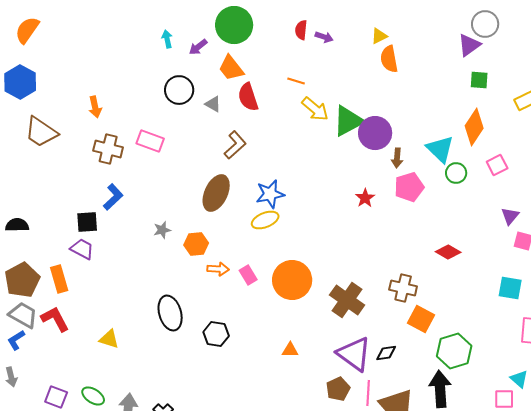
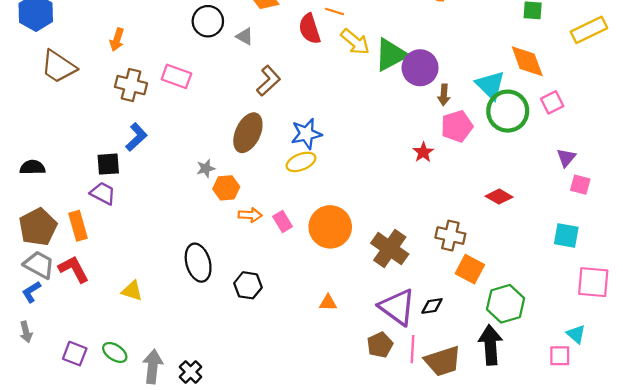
red semicircle: (248, 97) -> (310, 29), moved
orange arrow: (95, 107) -> (117, 40), turned 30
orange diamond: (474, 127) -> (527, 61), turned -54
green circle: (456, 173) -> (508, 111), size x1.8
red star: (365, 198) -> (423, 152), moved
gray star: (162, 230) -> (206, 168), moved

